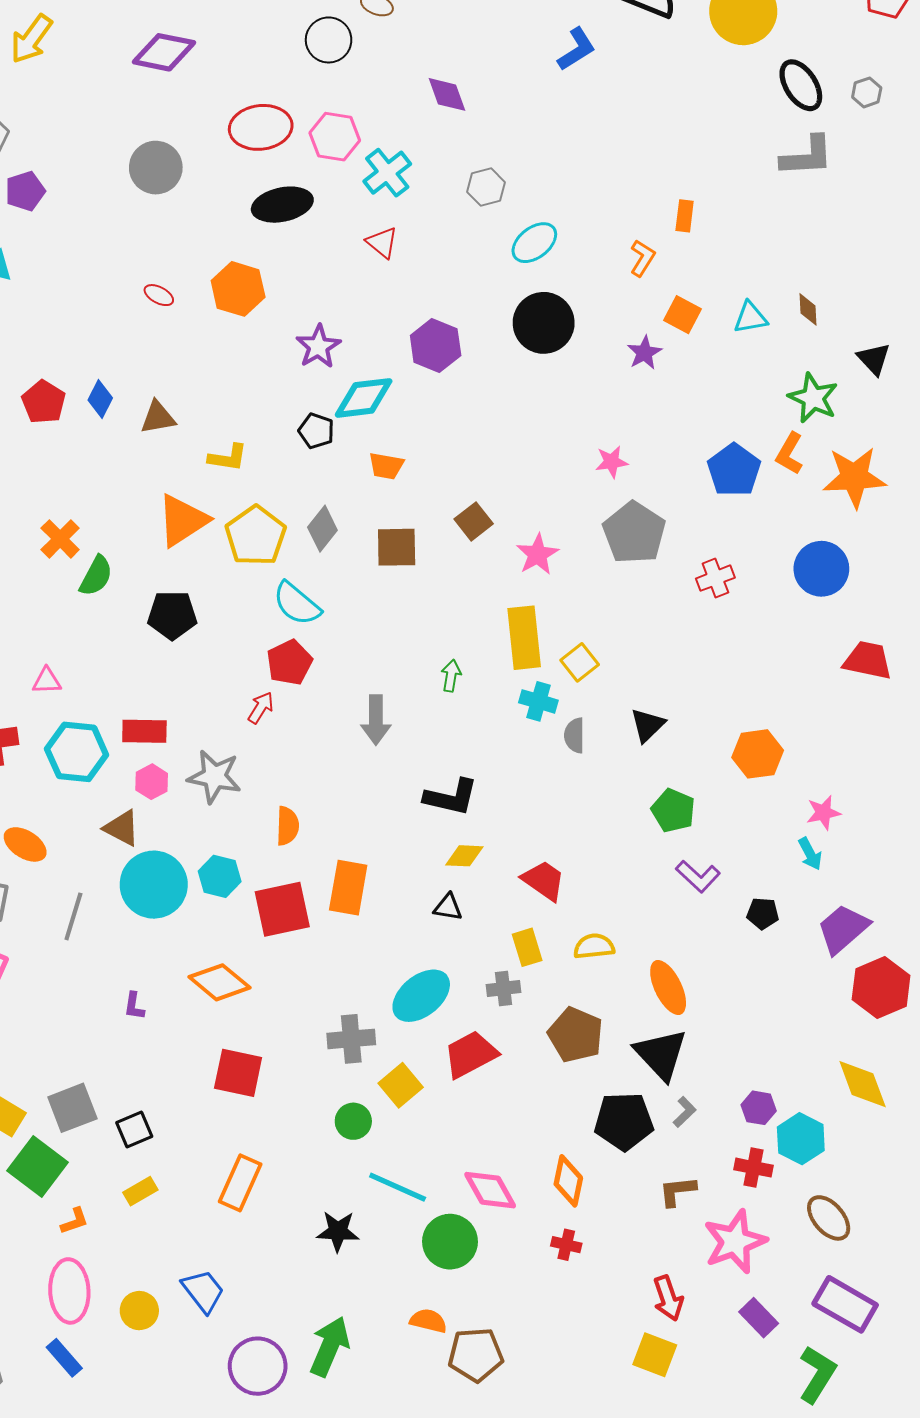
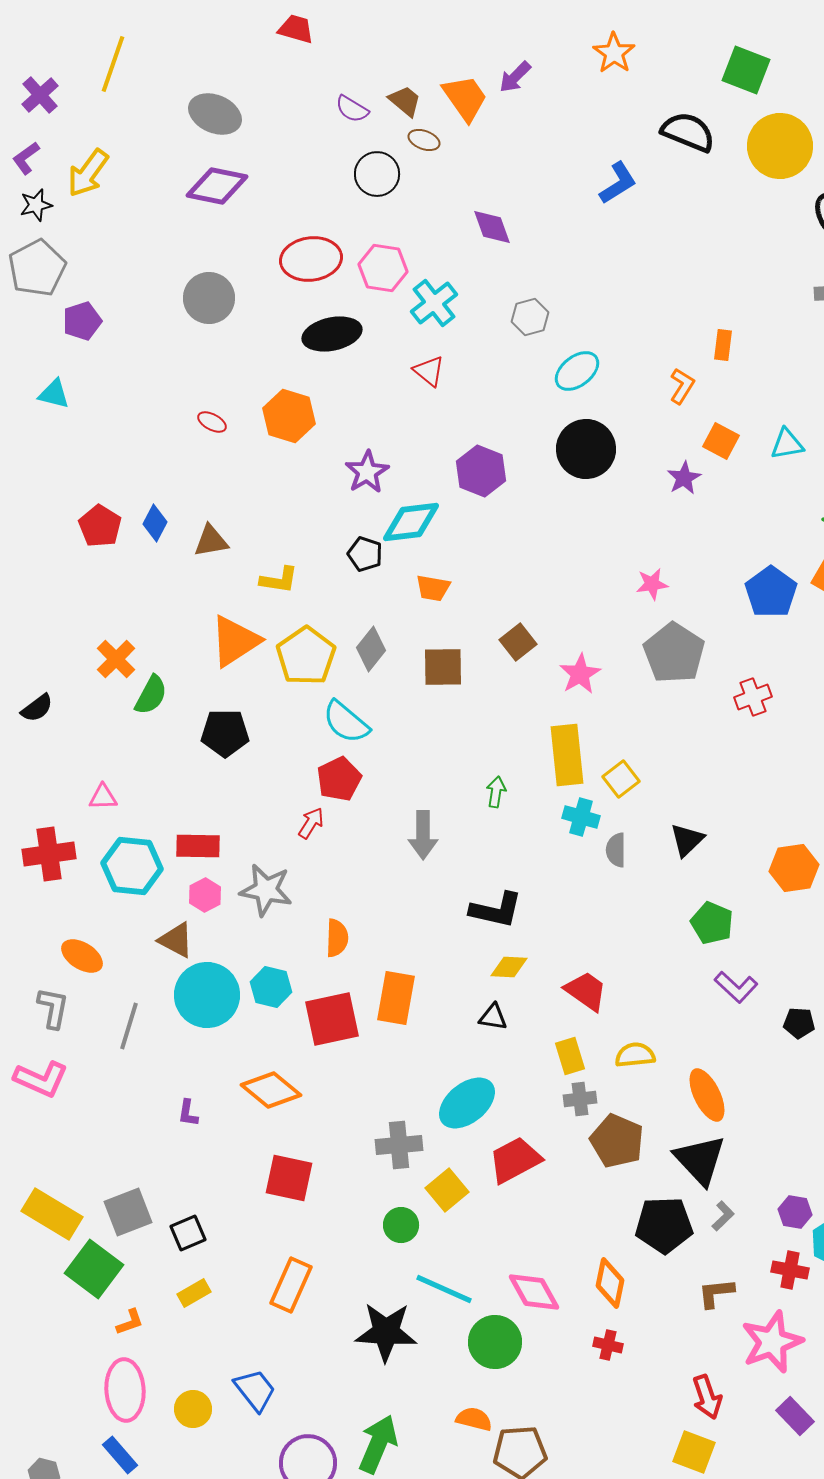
gray cross: (503, 989) -> (580, 1099), moved
black star: (338, 1231) -> (386, 1332), size x1.5

